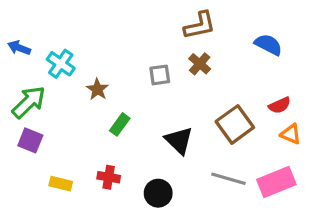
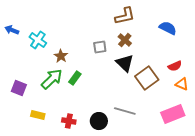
green arrow: (29, 102) -> (52, 79), moved
black triangle: (179, 140) -> (125, 63), moved
red cross: (109, 177) -> (69, 121), moved
gray line: (228, 179) -> (125, 111), moved

